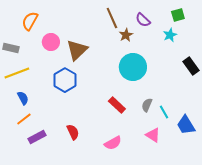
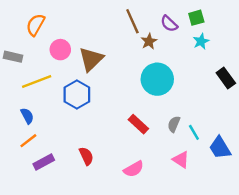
green square: (178, 15) -> (196, 18), moved
yellow line: (17, 73) -> (37, 82), moved

